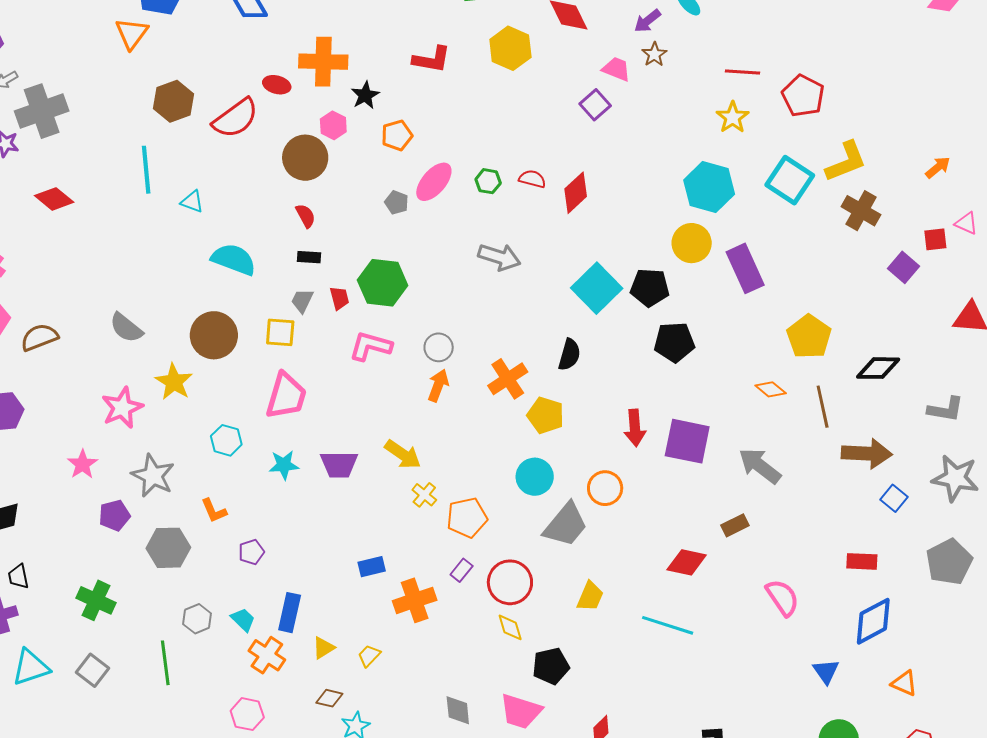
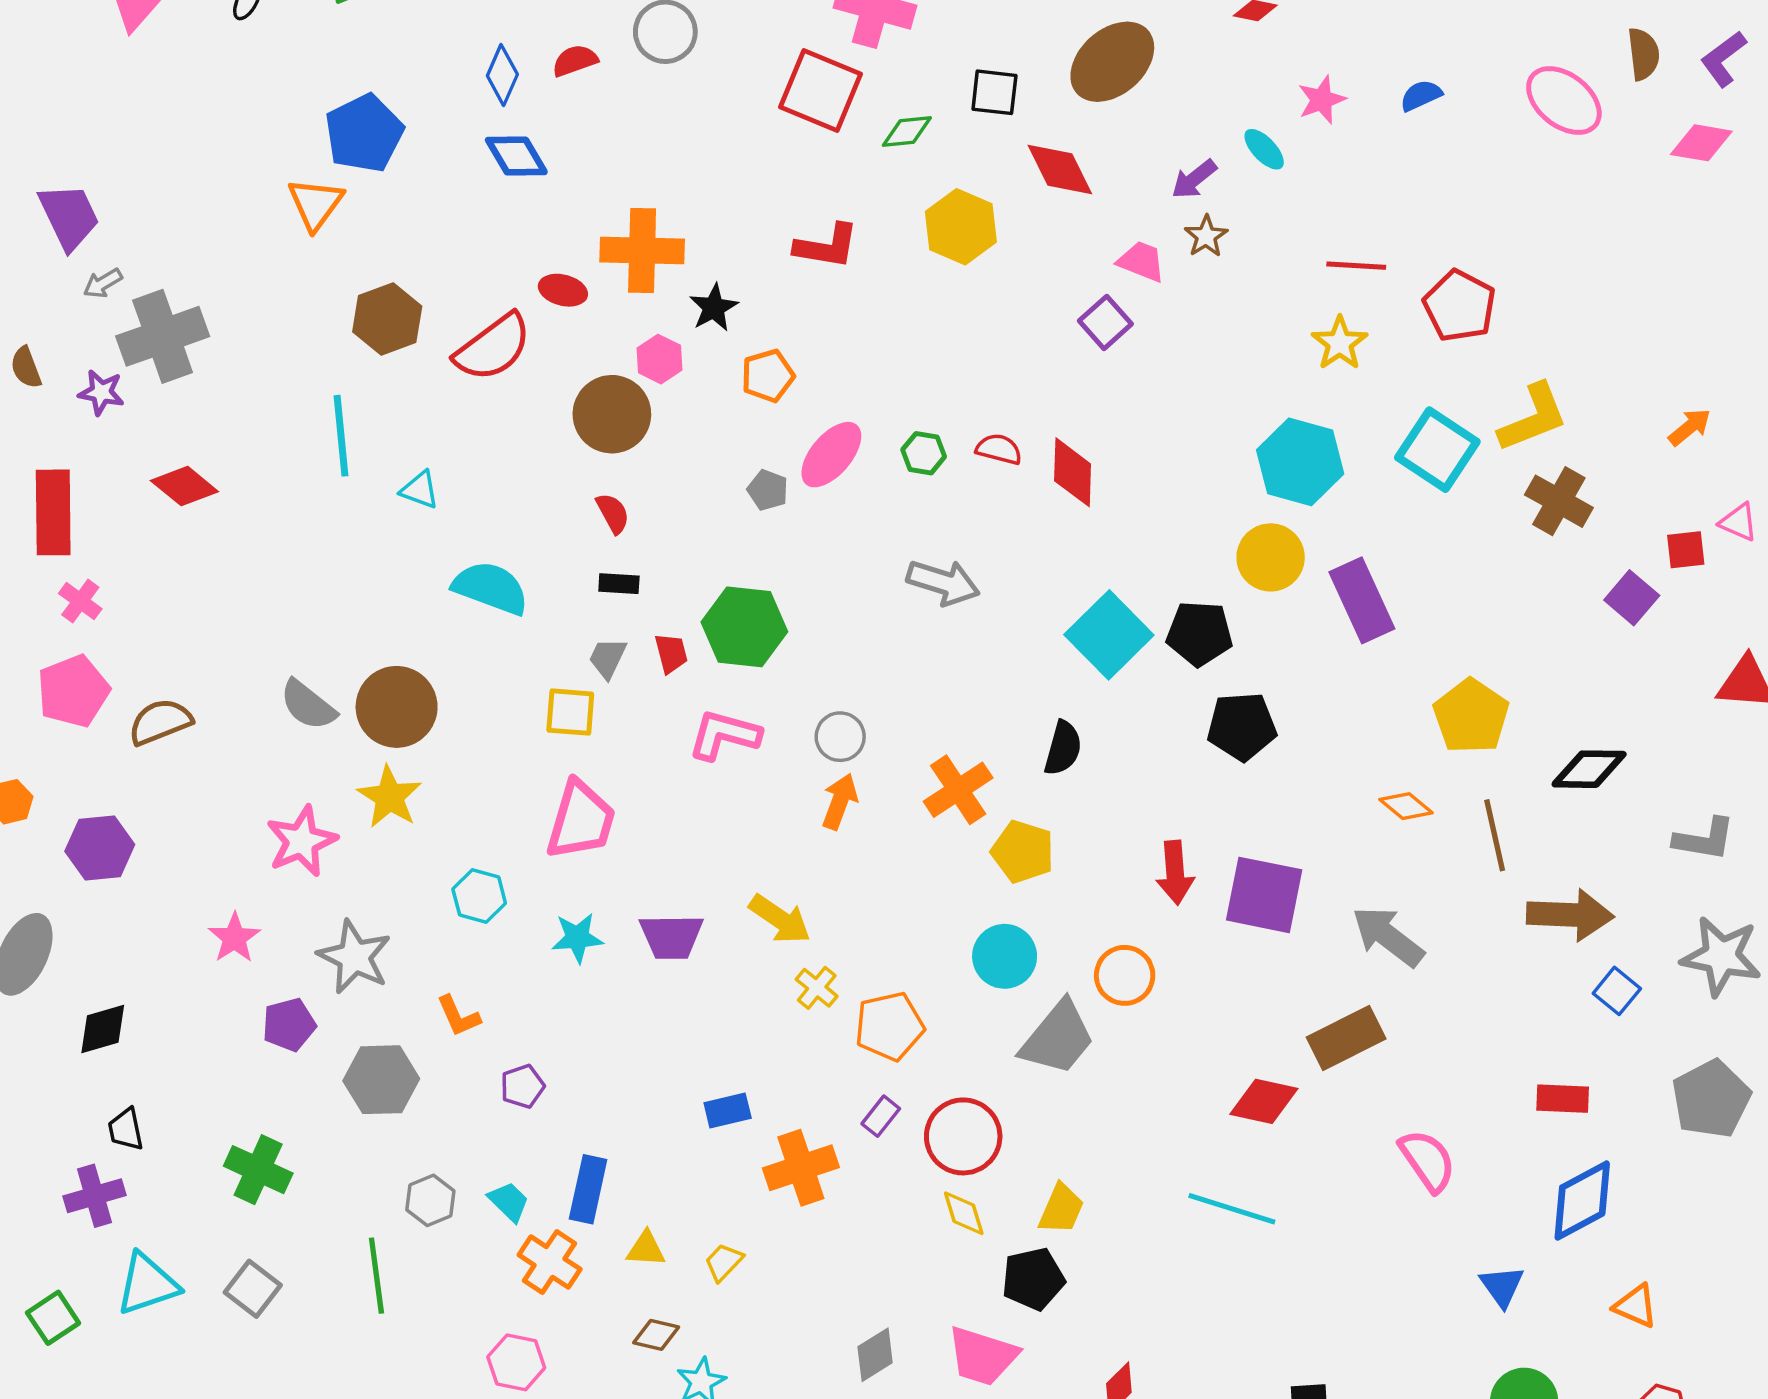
red diamond: (576, 193) -> (1073, 472), turned -45
brown circle: (214, 335) -> (397, 707), moved
brown rectangle: (735, 525) -> (1346, 1038), size x1.6
yellow trapezoid: (590, 596) -> (1061, 1209), moved
yellow triangle: (323, 648) -> (646, 1249), turned 35
gray diamond: (458, 710) -> (875, 1355), turned 64

